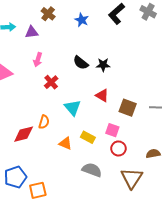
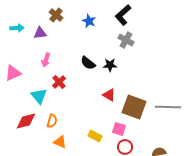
gray cross: (148, 12) -> (126, 40), moved
cyan triangle: (73, 108) -> (39, 96), moved
brown square: (128, 108) -> (134, 107), size x1.4
red diamond: (24, 134) -> (26, 121), moved
orange triangle: (65, 143) -> (60, 142), moved

